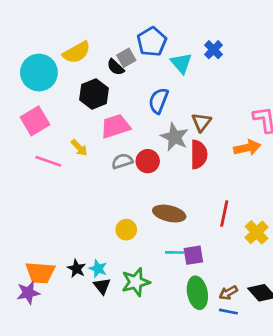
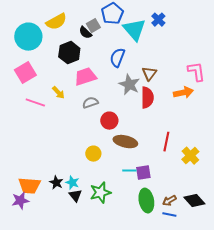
cyan triangle: (181, 63) -> (134, 30), size x1.4
red circle: (148, 161) -> (109, 121), moved

